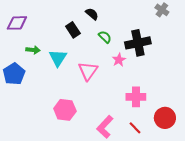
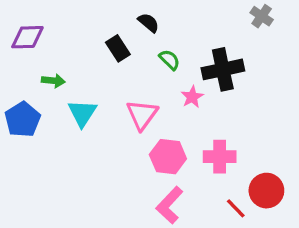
cyan triangle: (58, 58) -> (82, 113), moved
pink hexagon: (65, 110) -> (168, 157), moved
red line: (135, 128) -> (236, 208), moved

